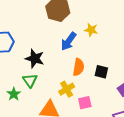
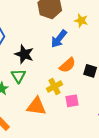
yellow star: (91, 30) -> (81, 21), moved
orange semicircle: (78, 67) -> (67, 65), turned 36

